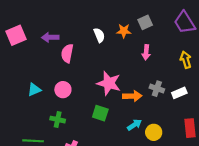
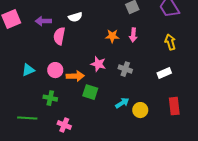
orange star: (124, 31) -> (112, 36), moved
white semicircle: (99, 35) -> (75, 17), moved, turned 96
pink star: (109, 83) -> (98, 64), size x0.7
gray cross: (157, 89) -> (125, 69), moved
orange arrow: (132, 96) -> (75, 76), moved

